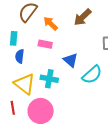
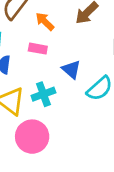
cyan cross: (49, 79) -> (43, 94), turned -30

